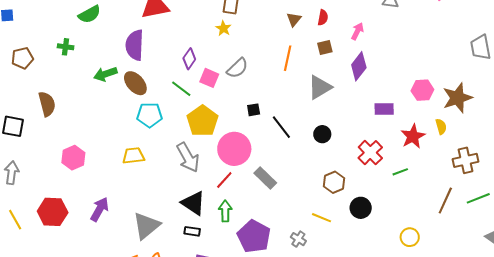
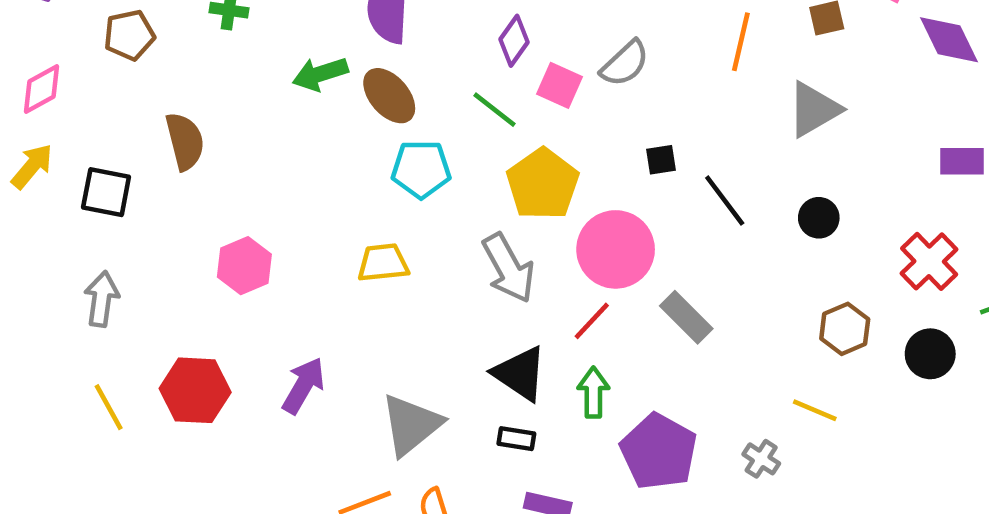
purple diamond: (359, 66) -> (949, 40), moved, turned -64
black circle: (361, 208) -> (930, 354), moved

